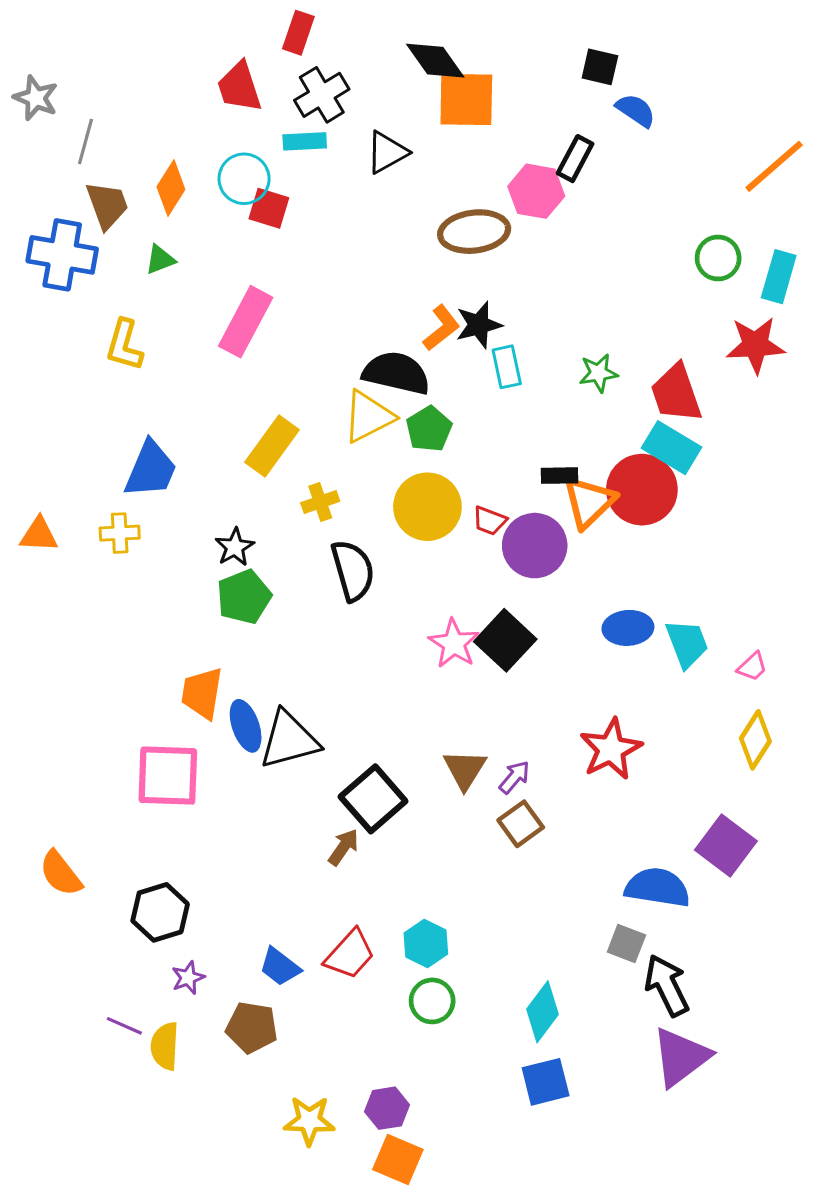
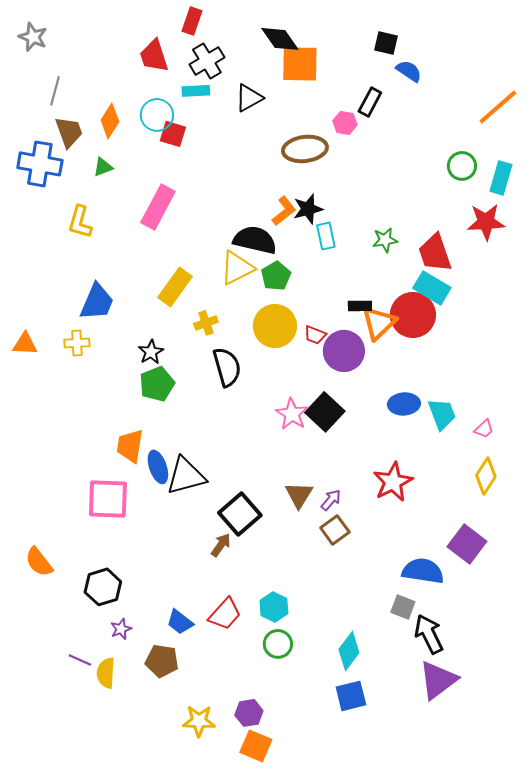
gray star: (36, 98) -> (33, 37), moved
pink hexagon: (536, 191) -> (345, 123), size x0.7

